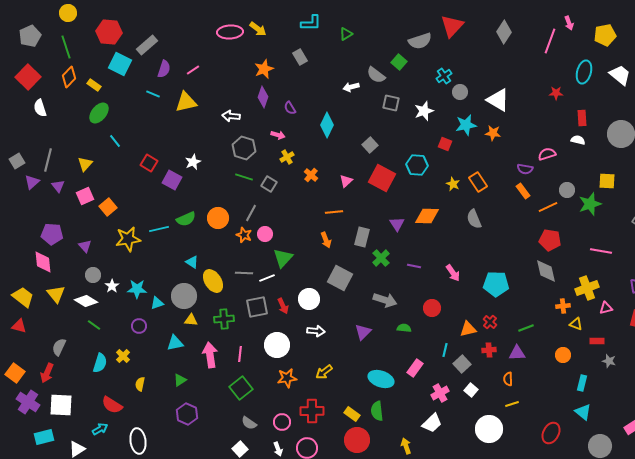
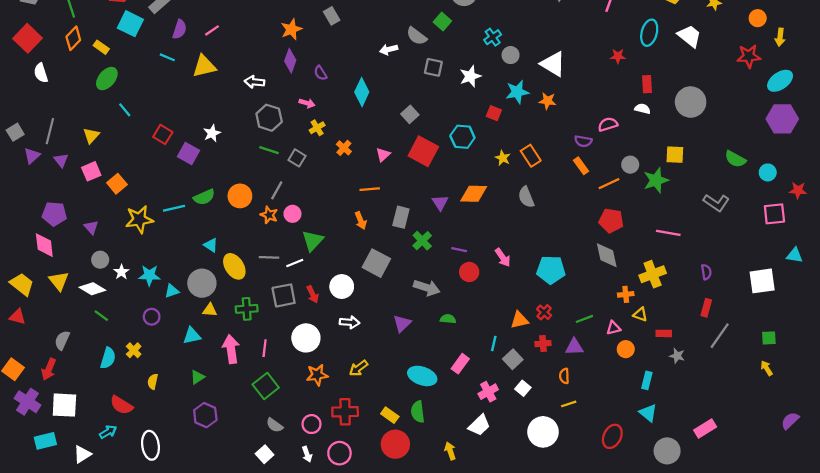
red circle: (432, 308) -> (469, 272), moved
pink triangle: (606, 308) -> (613, 328), moved

